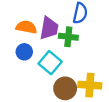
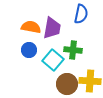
green cross: (68, 37) -> (73, 50), moved

